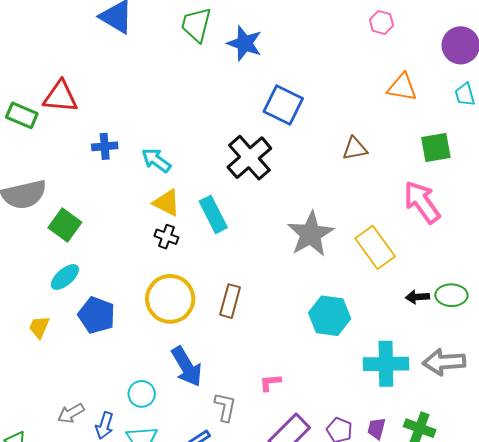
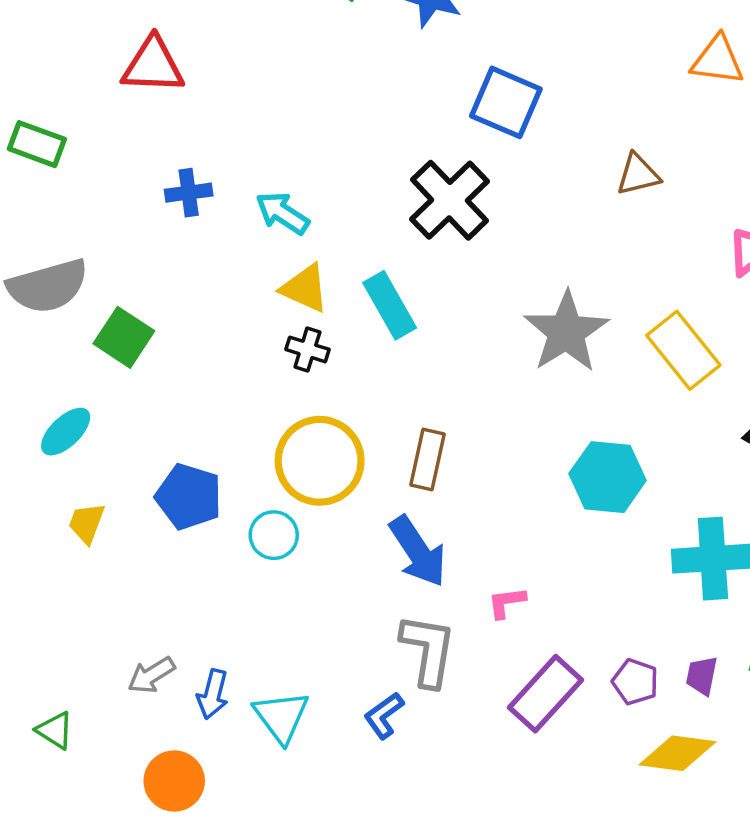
red triangle: (60, 97) -> (153, 65), moved
cyan ellipse: (65, 277) -> (66, 432), moved
blue arrow: (187, 367) -> (418, 551), moved
cyan circle: (142, 394) -> (274, 535), moved
gray L-shape: (225, 407) -> (428, 650), size x1.4

